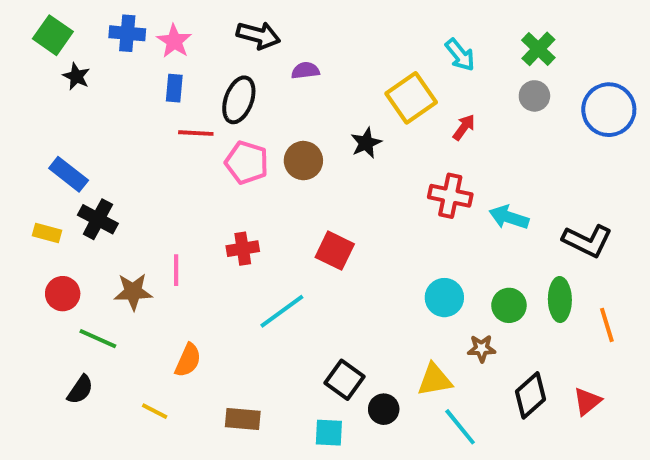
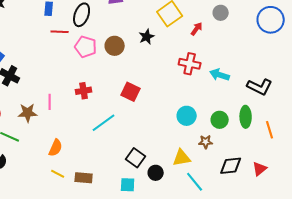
gray circle: (534, 96) -> (221, 13), moved
black diamond: (531, 395) -> (231, 166), turned 35
yellow line: (155, 411) -> (58, 174), moved

